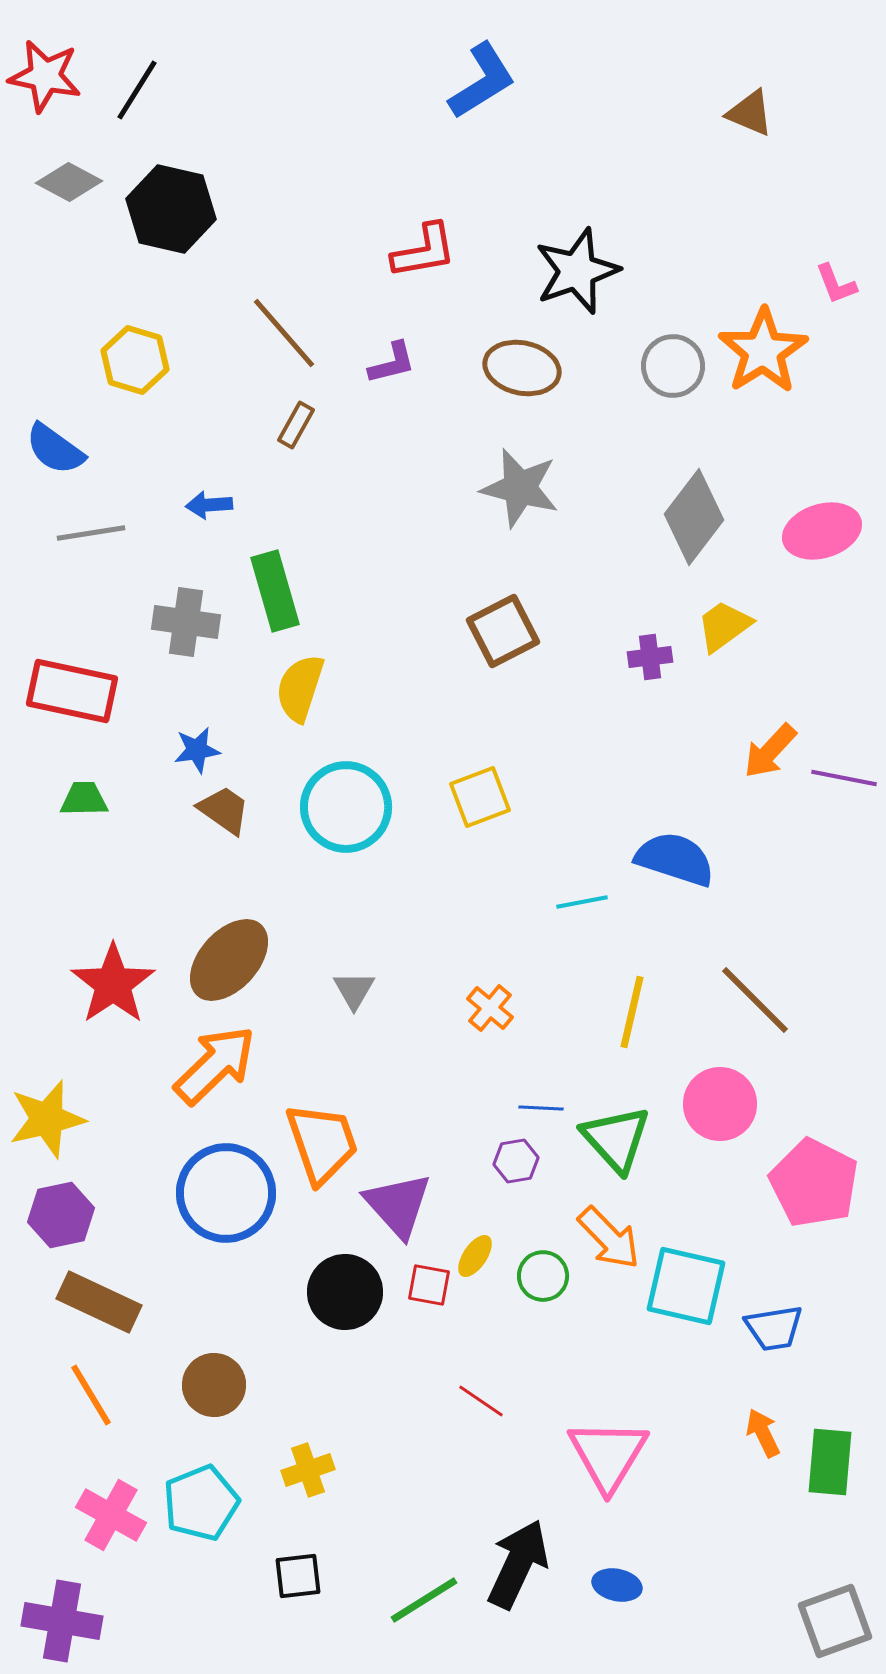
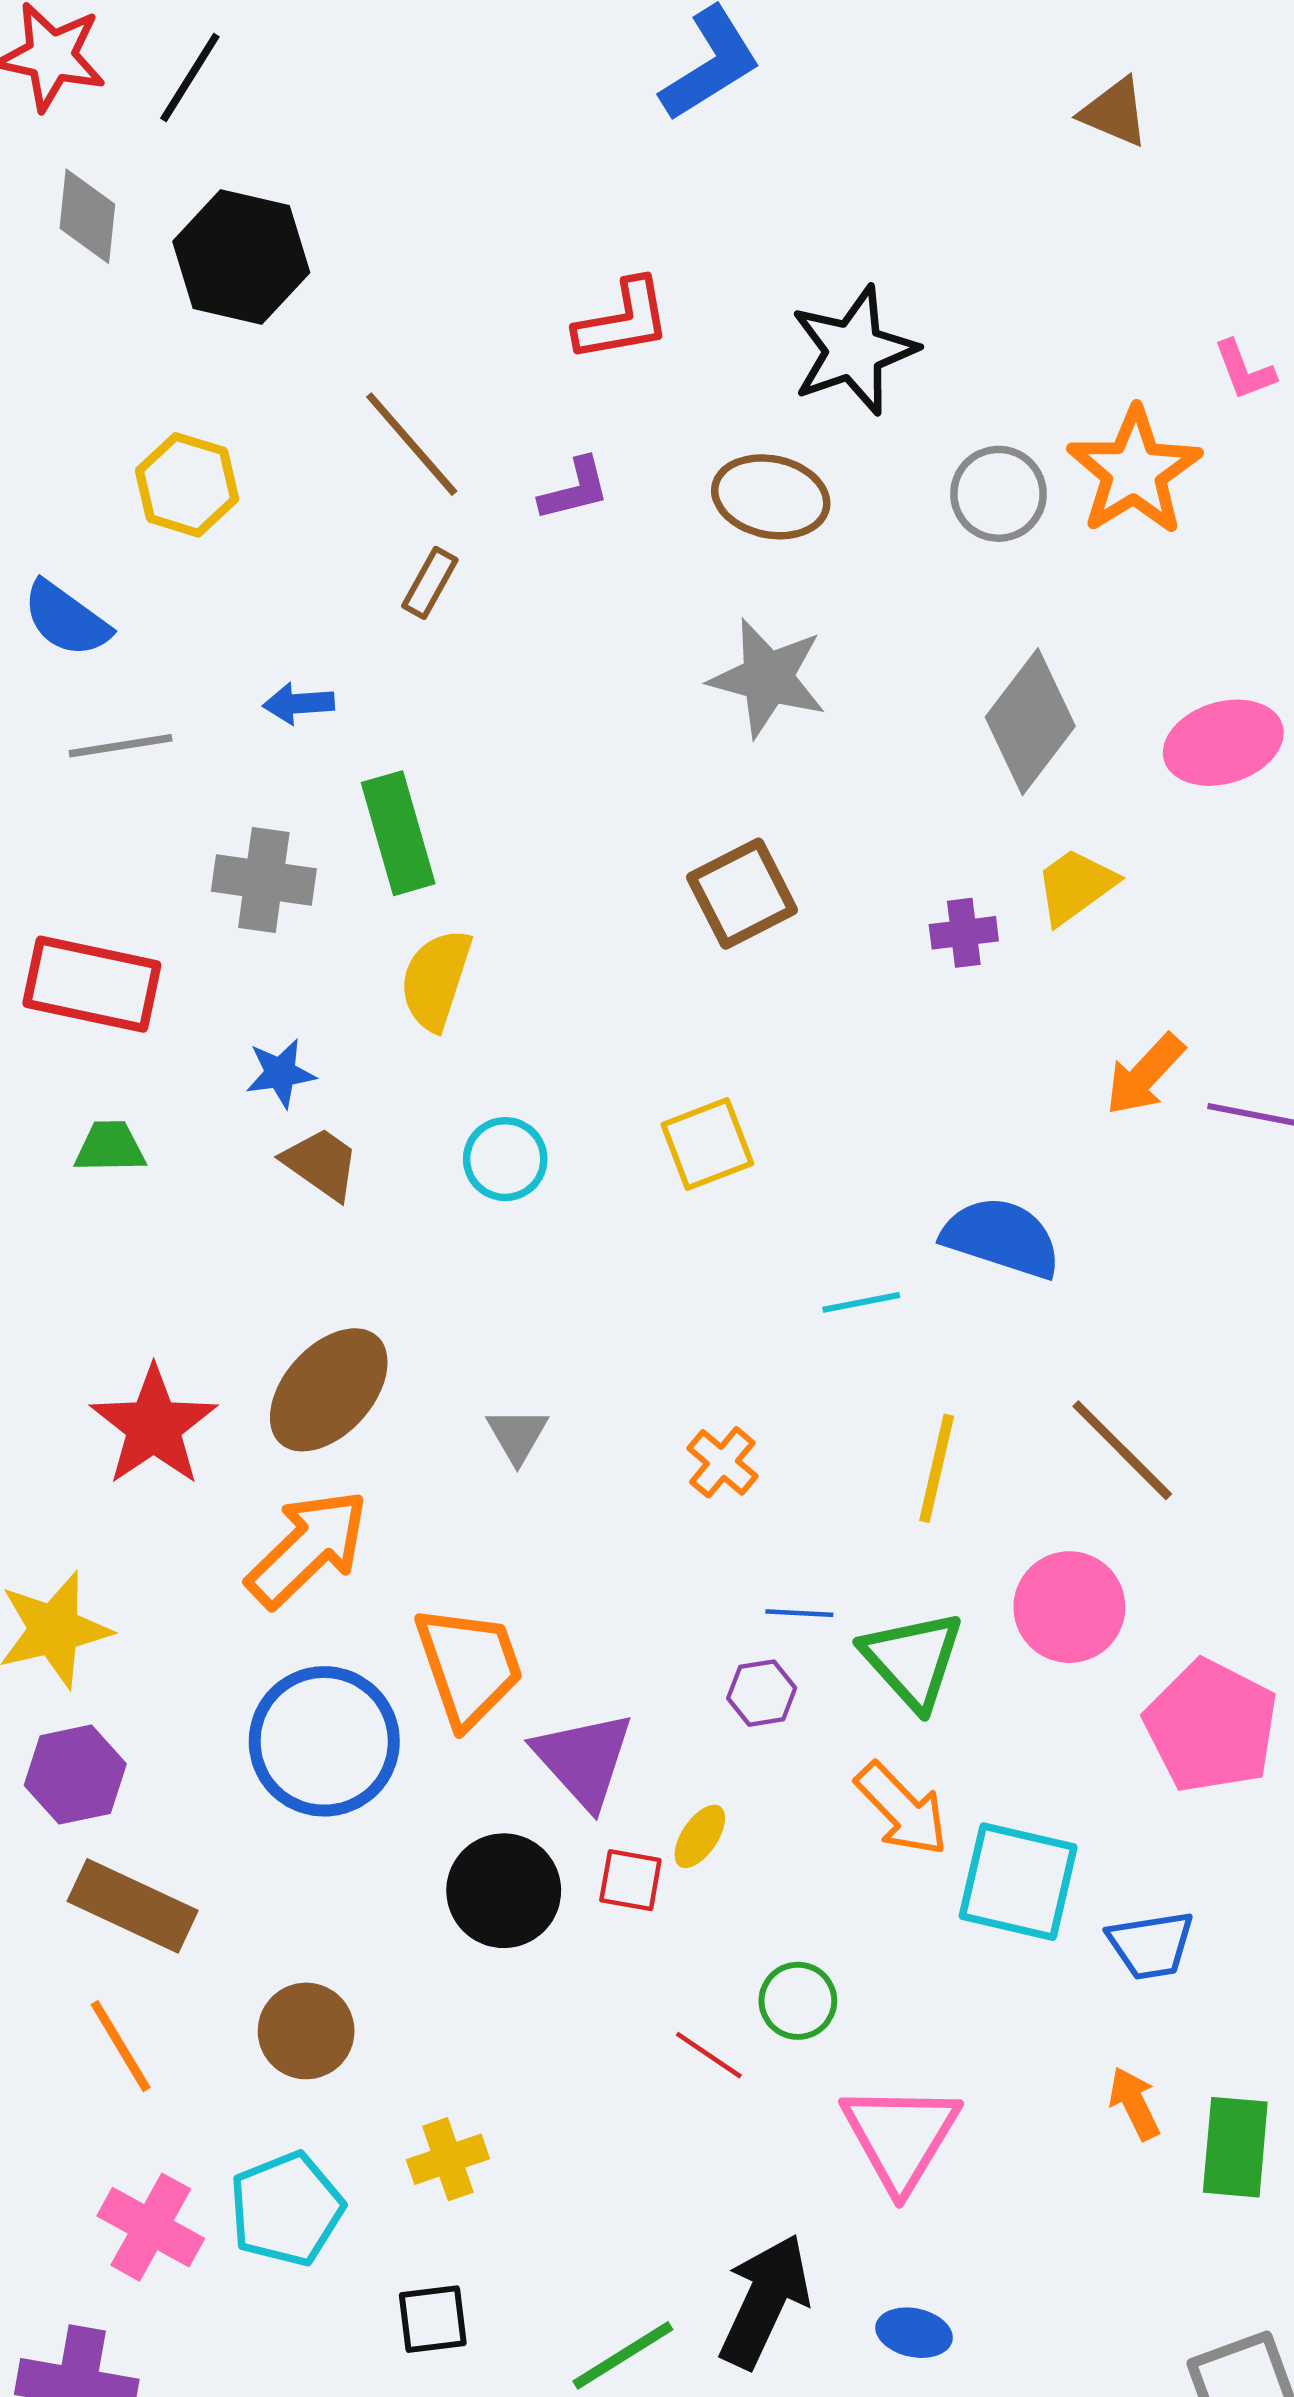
gray diamond: (69, 182) -> (87, 216), turned 68
cyan circle: (346, 807) -> (505, 1159), size x0.6
green circle: (543, 1276) -> (798, 2001), moved

